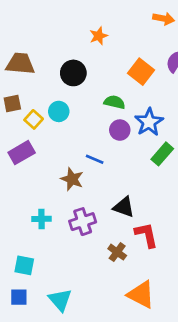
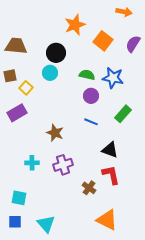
orange star: (99, 36) -> (75, 25), size x1.5
orange square: (141, 72) -> (103, 41), moved
cyan circle: (59, 111) -> (50, 73), moved
blue star: (149, 122) -> (113, 78), moved, turned -30
blue line: (95, 159) -> (91, 122), moved
black triangle: (124, 207) -> (110, 150), moved

